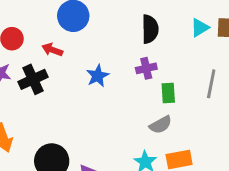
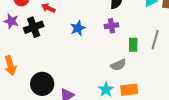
green rectangle: (168, 93) -> (133, 45), moved

